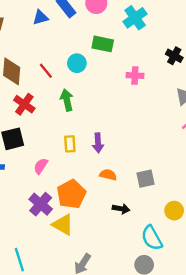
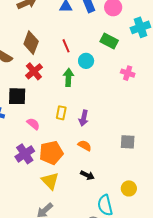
cyan circle: (77, 63) -> (86, 61), moved
red line: (46, 71) -> (66, 46), moved
pink semicircle: (41, 166) -> (33, 124), turned 80
gray square: (146, 179) -> (128, 142), moved
yellow triangle: (63, 225) -> (50, 181), moved

